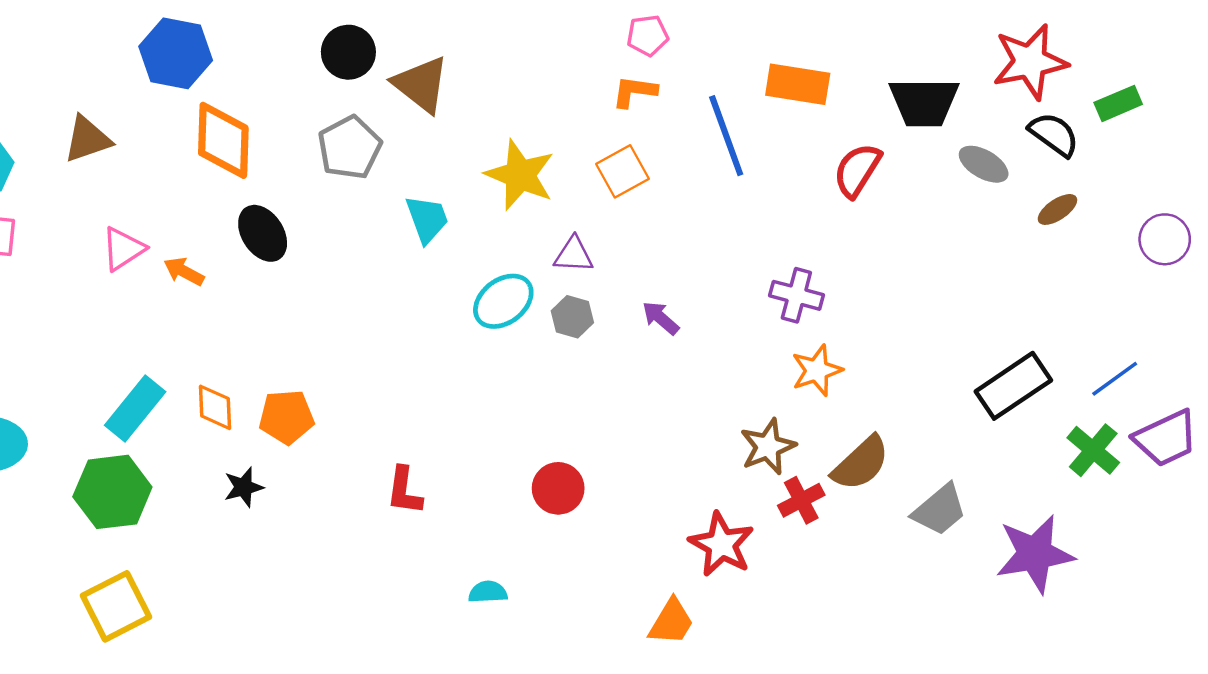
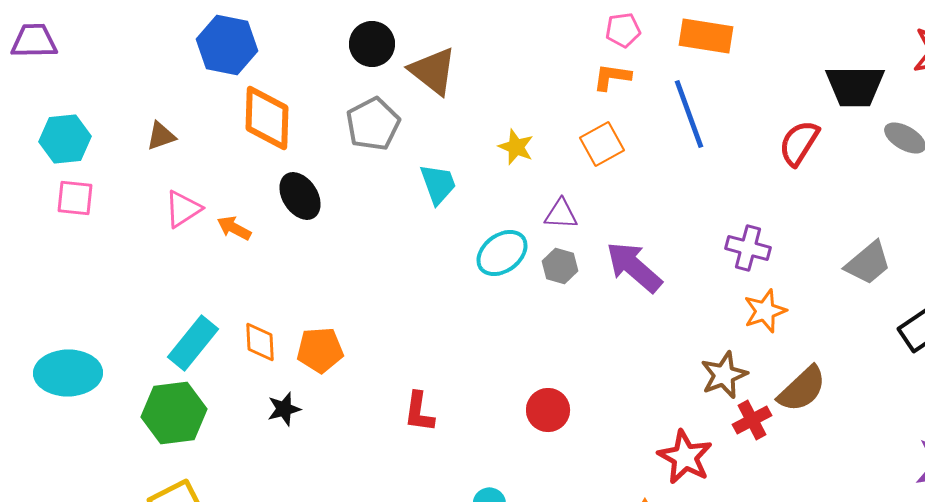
orange rectangle: (798, 84) -> (706, 36), moved
brown triangle: (87, 139) -> (161, 136), moved, size x0.7
yellow star: (520, 175) -> (516, 147), size x0.6
purple arrow: (661, 318) -> (634, 267), size x1.8
gray trapezoid: (939, 510) -> (868, 263), moved

